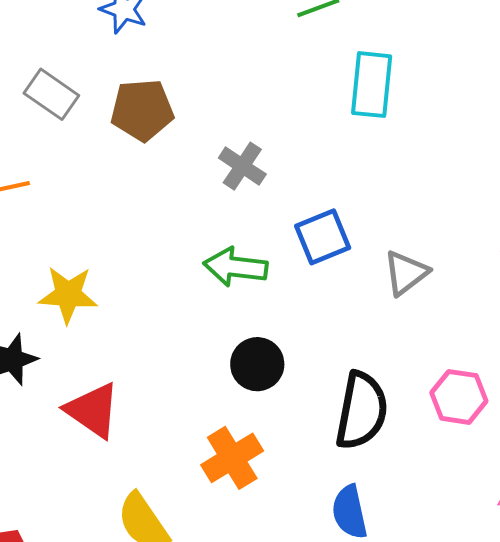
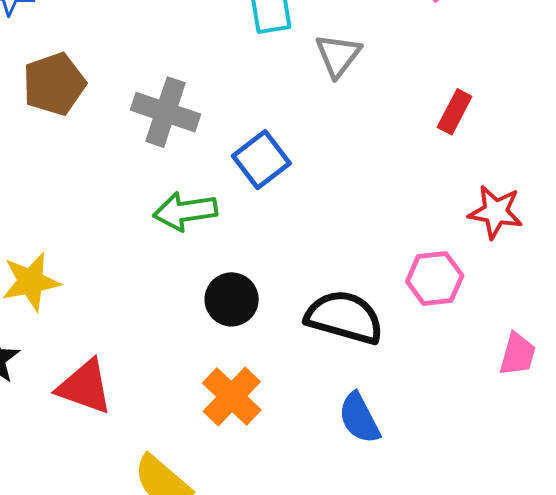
gray cross: (242, 166) -> (165, 112), size x1.4
gray triangle: (406, 273) -> (338, 55), moved
black semicircle: (362, 411) -> (344, 317), turned -70

